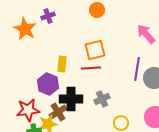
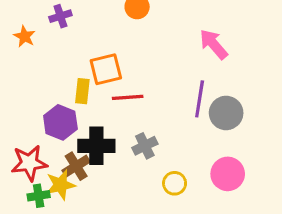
orange star: (25, 29) -> (25, 36), size x0.6
orange square: (95, 50) -> (106, 69), moved

